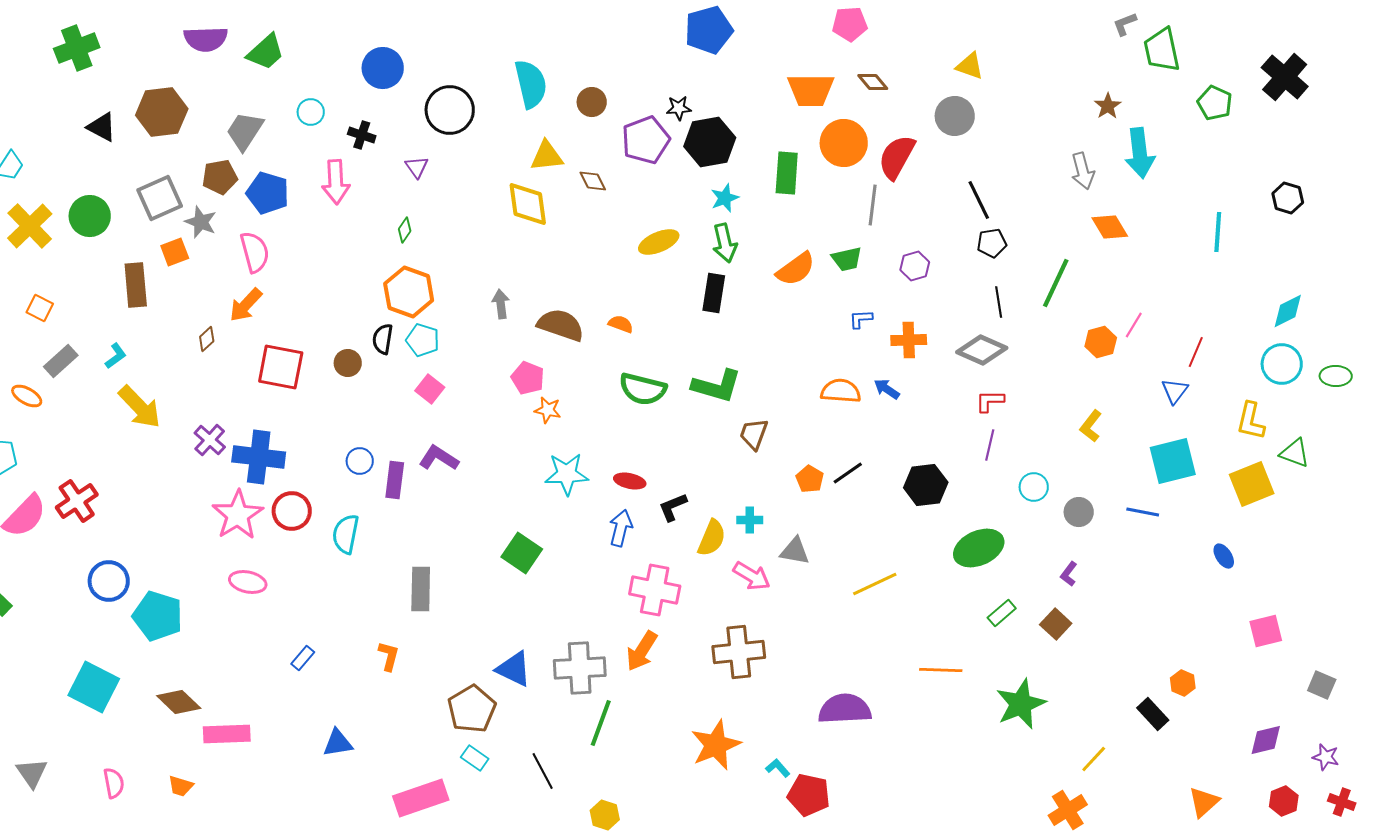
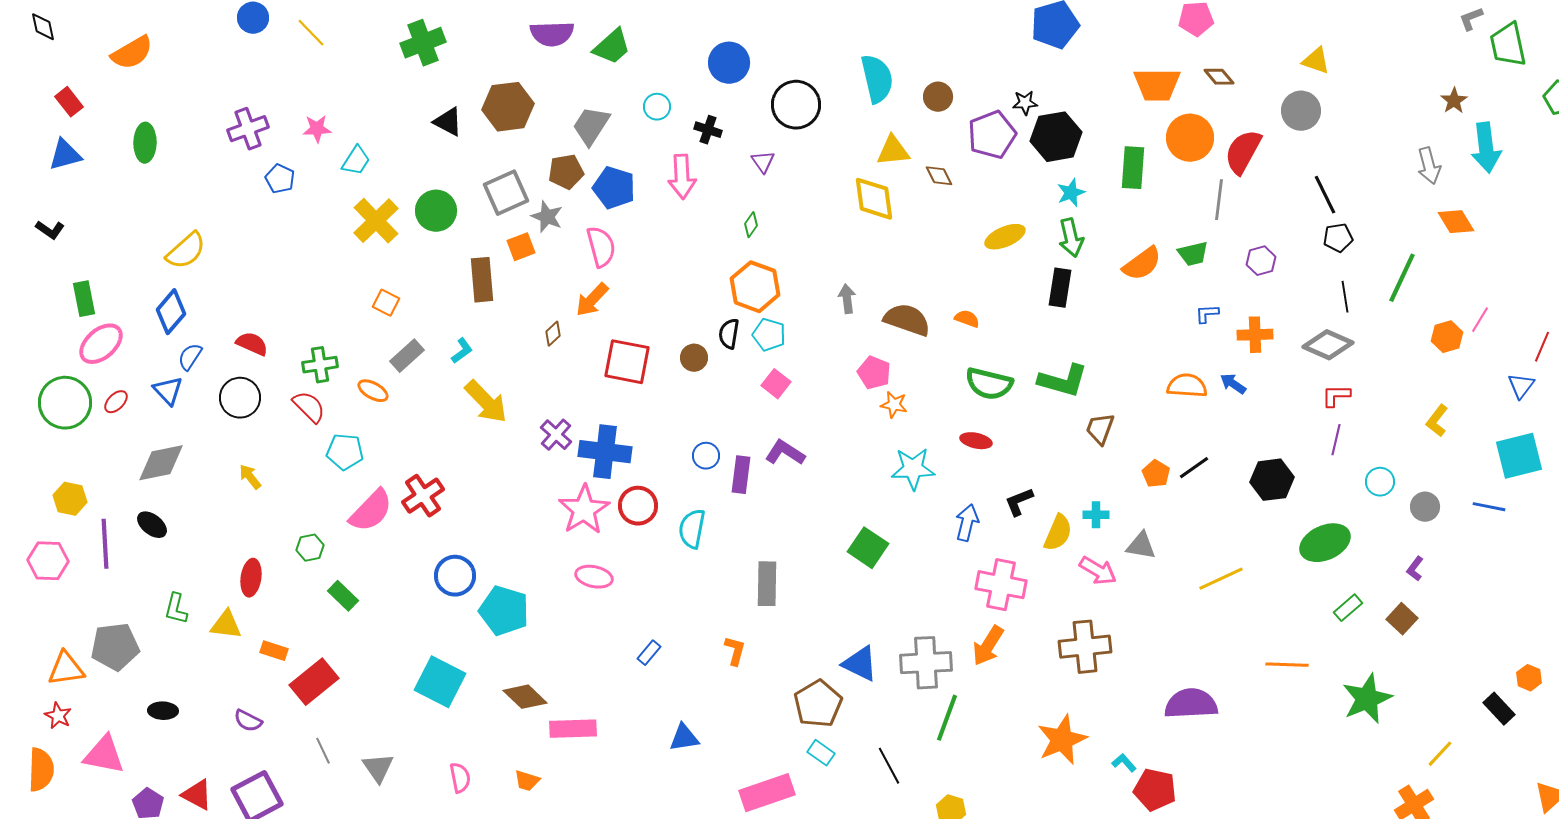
red ellipse: (630, 481) -> (976, 441), moved

